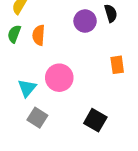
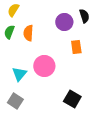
orange rectangle: (117, 65) -> (76, 47), moved
gray square: (37, 118) -> (15, 101), moved

